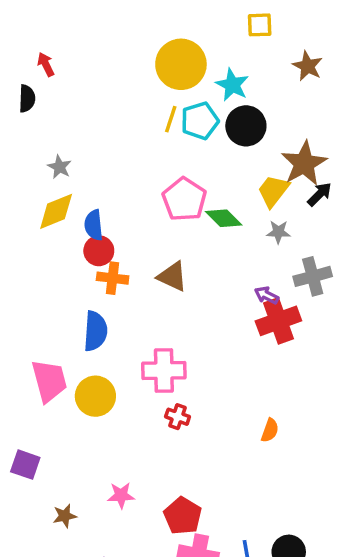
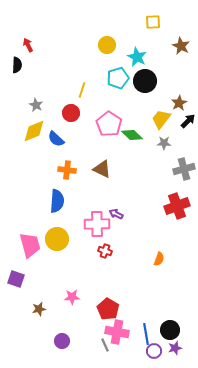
yellow circle: (181, 64) -> (107, 45), size x0.6
yellow line: (171, 119) -> (82, 90), moved
brown star: (304, 164) -> (179, 103), size x0.6
blue semicircle: (94, 225) -> (56, 139), turned -42
red circle: (99, 251) -> (71, 113), moved
purple arrow: (266, 295) -> (116, 214), moved
red cross: (278, 321) -> (177, 206), moved
pink trapezoid: (49, 381) -> (30, 245), moved

